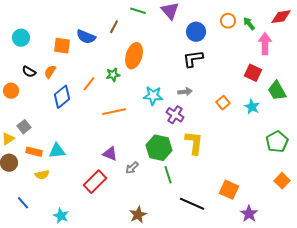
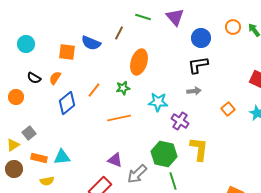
green star: (113, 75) -> (123, 88), moved
gray arrow: (185, 92) -> (194, 91), moved
gray arrow: (132, 168) -> (137, 174), size x1.5

